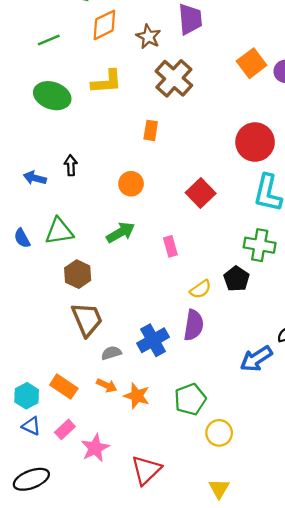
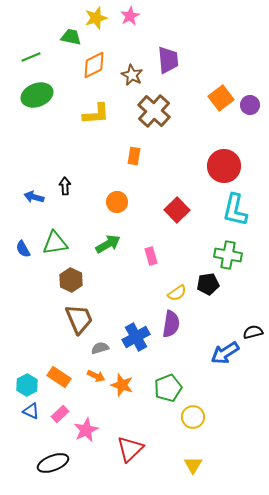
green line: (49, 40) -> (31, 57), moved
green ellipse: (52, 96) -> (37, 95), moved, turned -40
black pentagon: (236, 279) -> (208, 284), turned 30
black ellipse: (31, 479) -> (53, 463), moved

